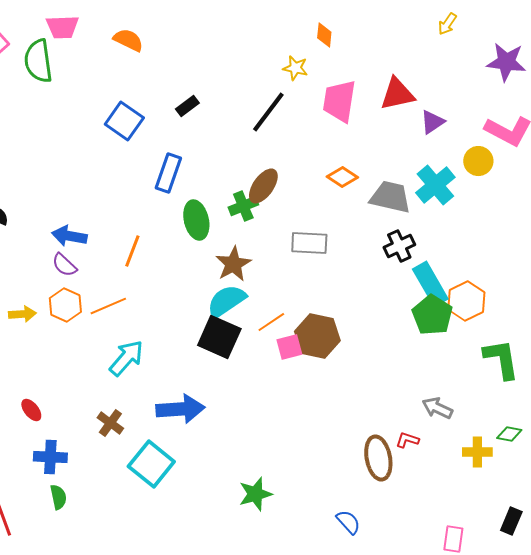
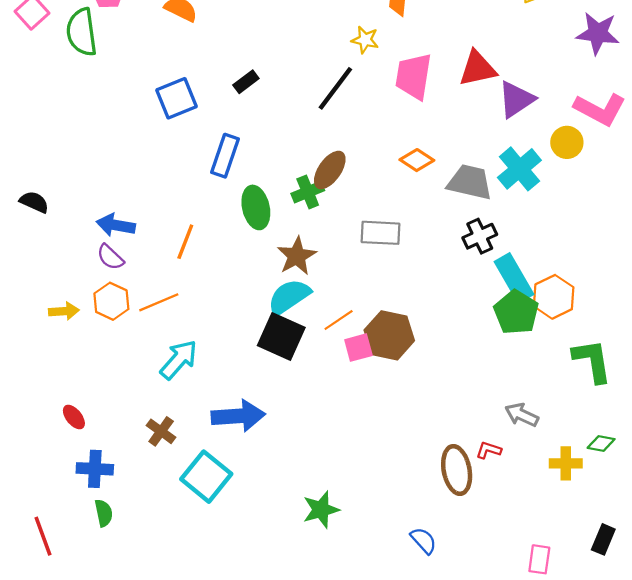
blue square: (124, 121) -> (176, 98), turned 33
purple triangle: (432, 122) -> (516, 99), size x1.4

